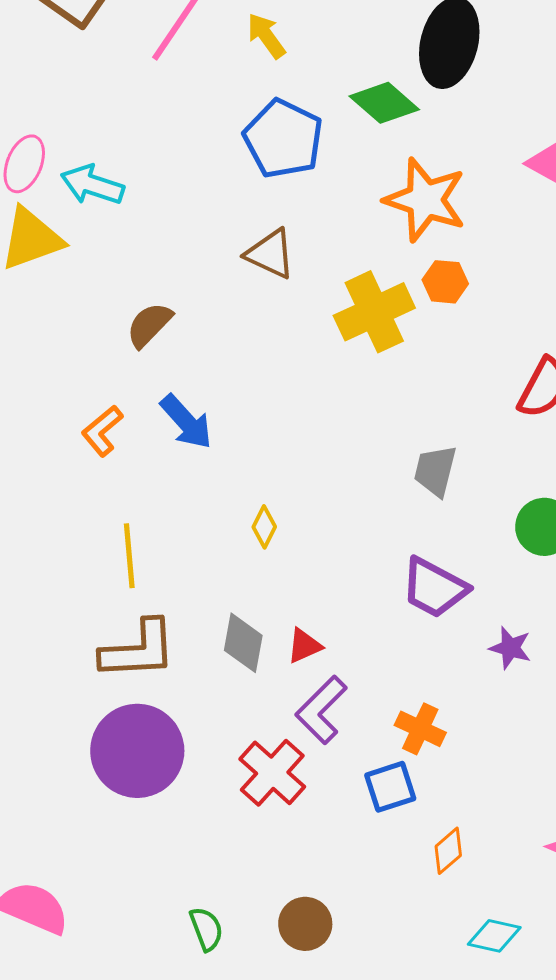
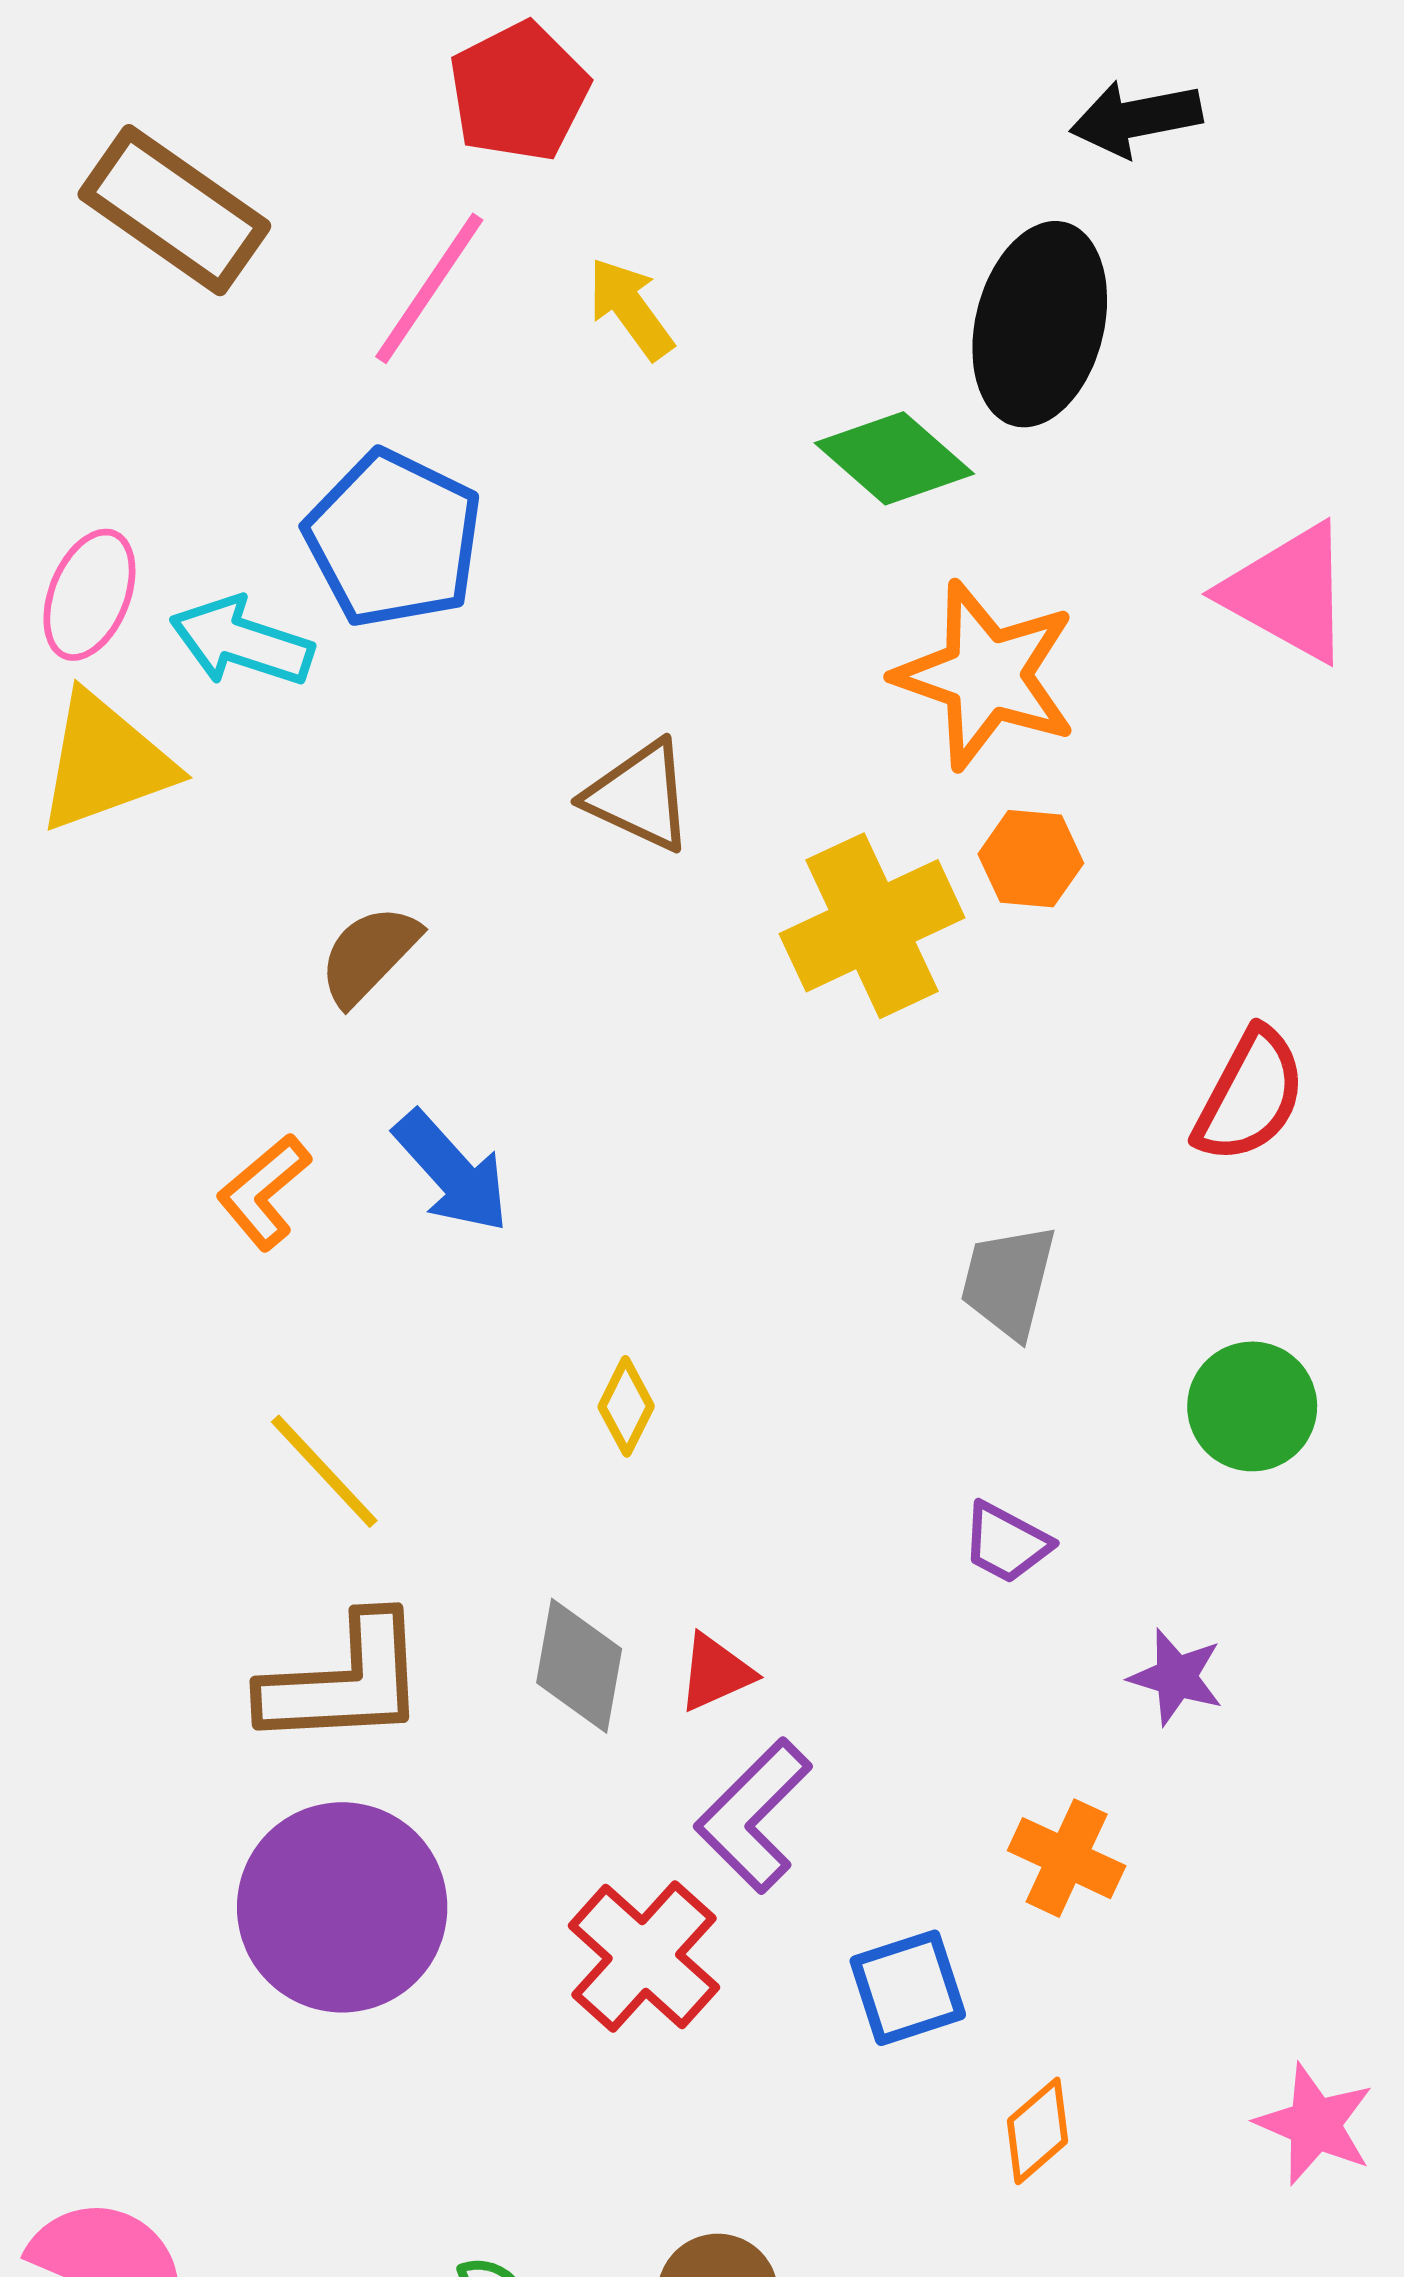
blue pentagon: (283, 139) -> (394, 539), moved
yellow line: (129, 556) -> (324, 1471), turned -38
purple trapezoid: (434, 588) -> (1006, 1543), size x0.6
orange cross: (420, 729) -> (1067, 1858), moved

